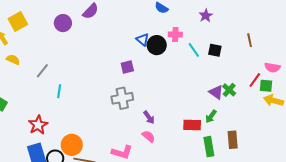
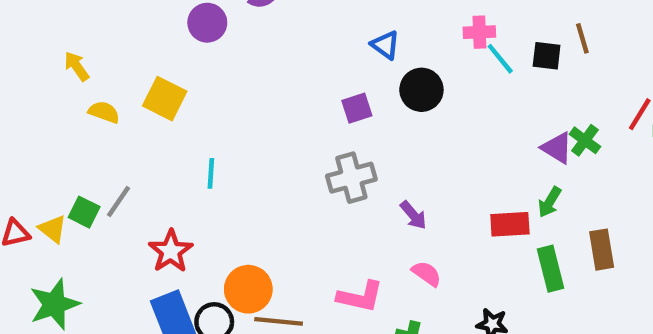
yellow square: (18, 21) -> (165, 99), moved, turned -30
pink cross: (175, 35) -> (479, 32), moved
brown line: (250, 40) -> (582, 38), moved
black circle: (157, 45) -> (421, 90), moved
gray line: (42, 71) -> (118, 202), moved
pink semicircle: (149, 136) -> (427, 274), moved

